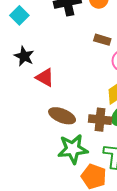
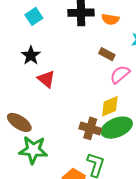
brown ellipse: (62, 116) -> (19, 122), moved
green star: (73, 149) -> (33, 150), moved

